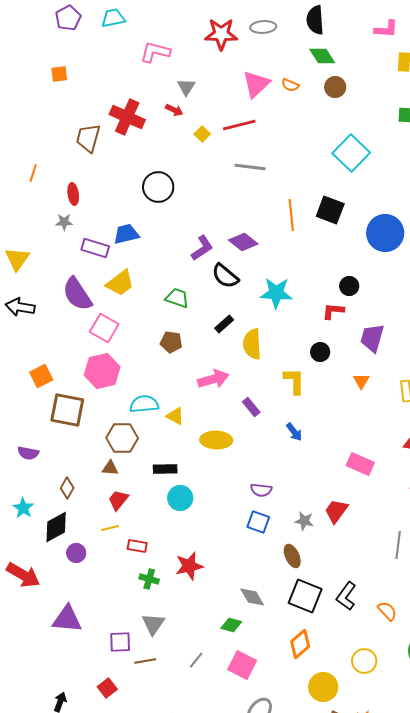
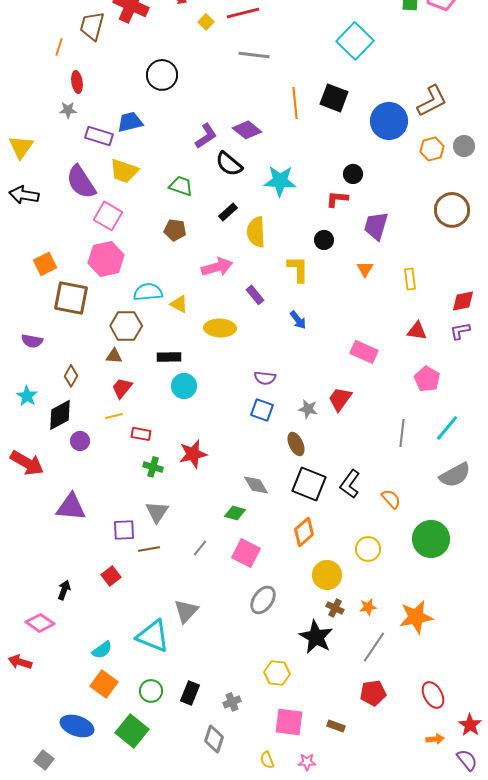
orange line: (33, 173) -> (59, 47), moved
yellow trapezoid: (120, 283) -> (124, 171), turned 56

